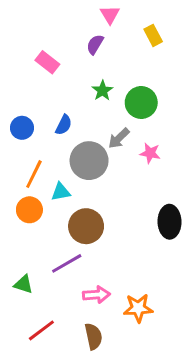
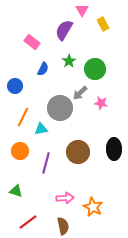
pink triangle: (110, 15) -> (82, 10), moved
purple semicircle: (95, 44) -> (64, 30), size x1.5
blue semicircle: (64, 125) -> (43, 69), moved
orange circle: (29, 210) -> (20, 151), moved
brown circle: (86, 226) -> (78, 152), moved
purple line: (67, 263) -> (46, 163), moved, turned -45
orange star: (138, 308) -> (93, 207), turned 30

